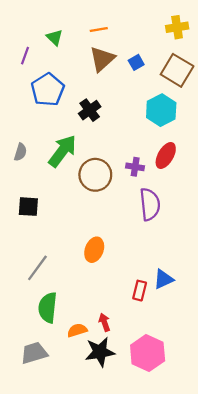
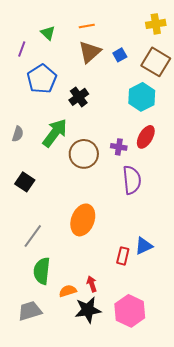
black square: (28, 207) -> (25, 182), turned 30
orange ellipse: (94, 250) -> (83, 220), size x1.4

